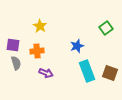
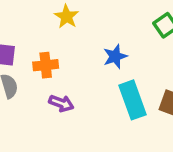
yellow star: (40, 26) -> (66, 17), moved

